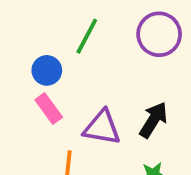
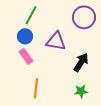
green line: (87, 36) -> (31, 15), moved
purple triangle: (102, 128) -> (56, 41), moved

